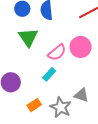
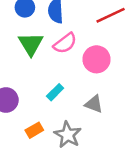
pink semicircle: (57, 52) -> (65, 43), moved
gray triangle: (81, 95) -> (94, 104), moved

